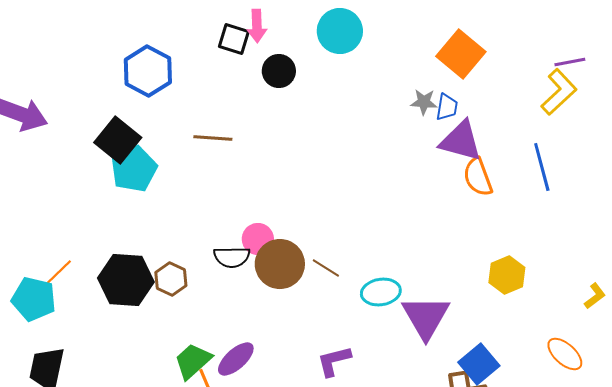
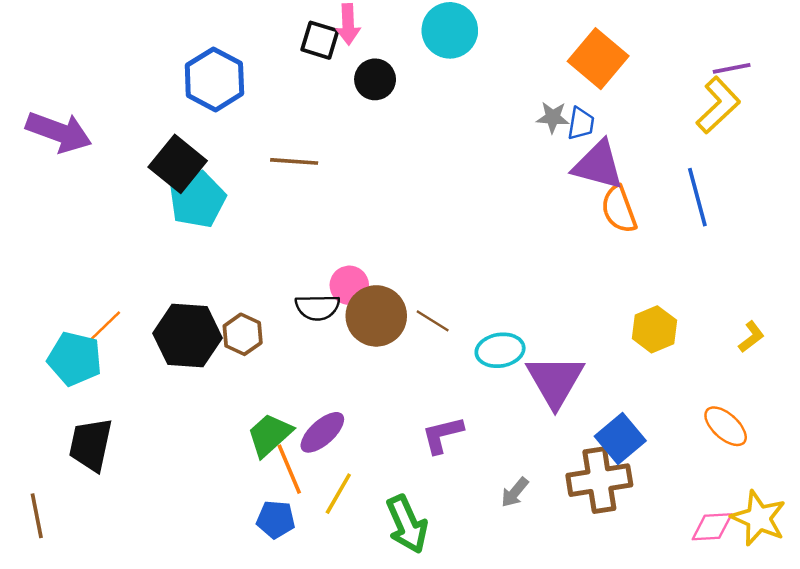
yellow L-shape: (595, 296) -> (751, 337), moved

